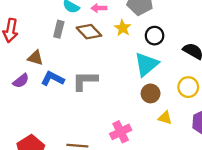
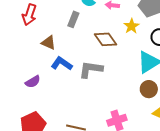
brown diamond: (89, 32) -> (106, 39), moved
purple semicircle: (21, 81) -> (33, 82), moved

